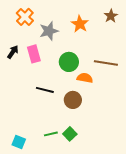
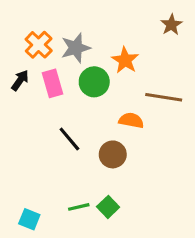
orange cross: (25, 17) -> (39, 45), moved
orange star: (80, 24) -> (125, 60), moved
green circle: (69, 62) -> (94, 82), moved
black line: (45, 90) -> (69, 139), turned 36

